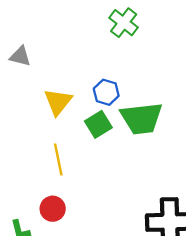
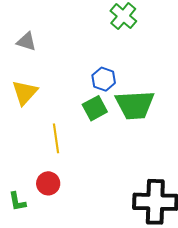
yellow triangle: (58, 102) -> (25, 93), moved

